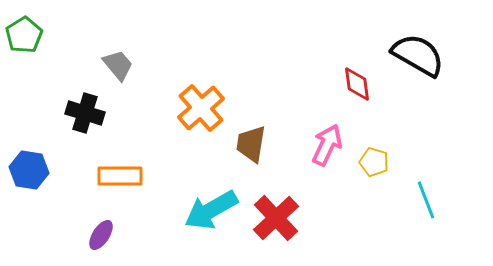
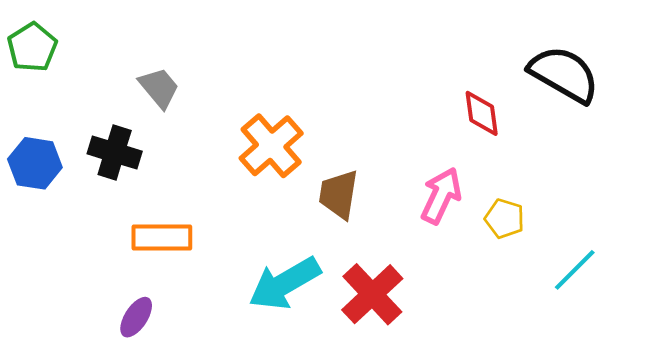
blue hexagon: (29, 170) -> (35, 163), moved
cyan line: (426, 200) -> (575, 270), turned 66

